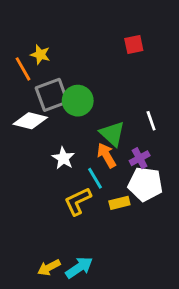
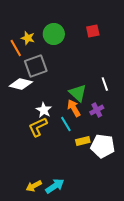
green circle: (78, 101) -> (54, 34), moved
white pentagon: (145, 184) -> (103, 146), moved
yellow L-shape: (78, 201) -> (38, 127), moved

